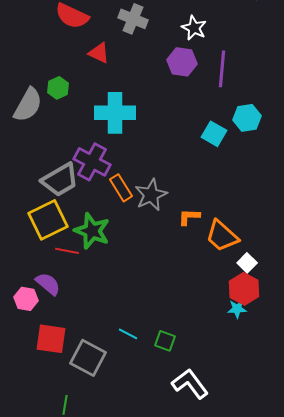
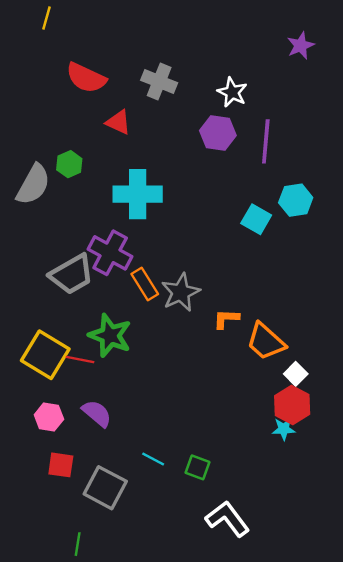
yellow square: (48, 220) -> (45, 355), moved, turned -33
purple semicircle: (48, 284) -> (97, 413), moved
pink hexagon: (26, 299) -> (49, 417), moved
red square: (51, 339) -> (61, 465), size x0.7

